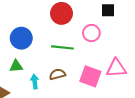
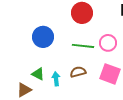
pink circle: (91, 33) -> (108, 43), moved
green triangle: (16, 66) -> (38, 74), moved, turned 32

